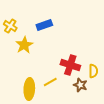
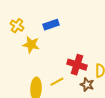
yellow star: (24, 45) -> (31, 45), turned -30

